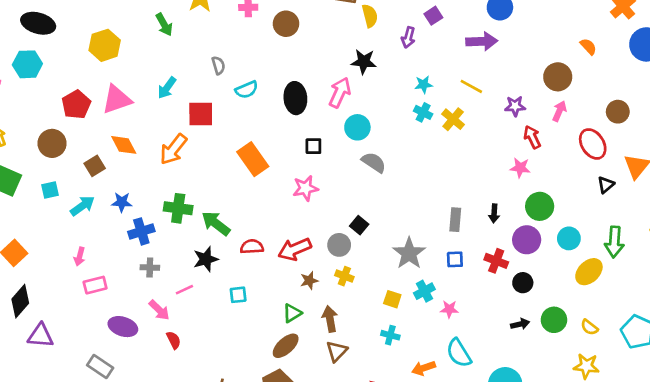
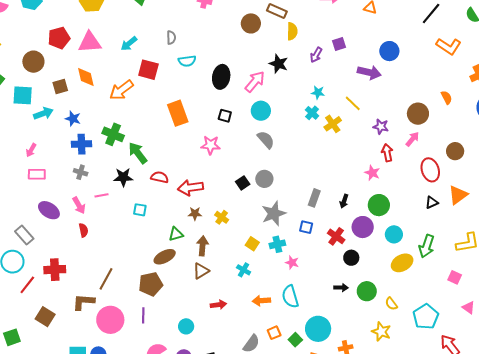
brown circle: (286, 24) -> (251, 23), moved
cyan square: (50, 190) -> (23, 95), size x1.5
gray circle: (339, 245) -> (264, 179), moved

